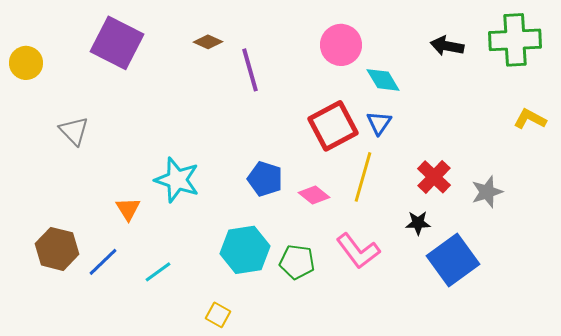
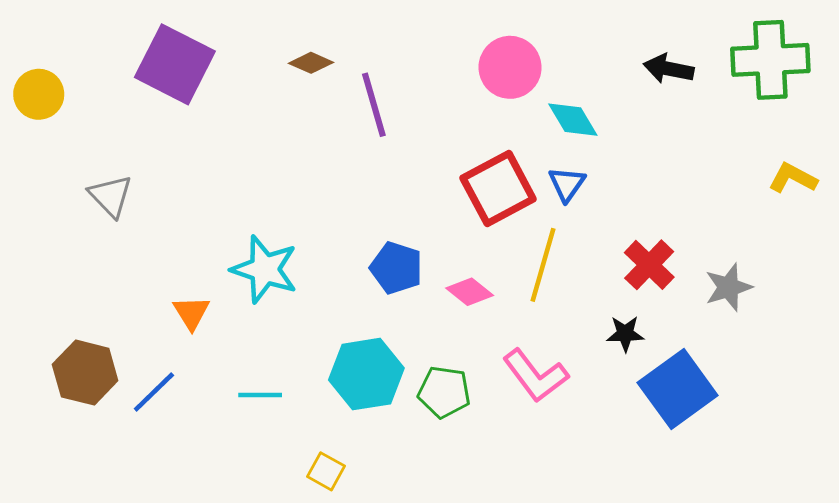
cyan line: (158, 272) -> (260, 395), moved, turned 36

